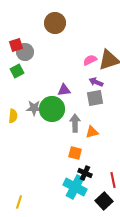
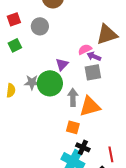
gray circle: (25, 52) -> (40, 26), moved
pink semicircle: (90, 60) -> (85, 49), moved
purple triangle: (64, 90) -> (62, 64), turned -40
orange triangle: (92, 132) -> (90, 106), size x1.6

